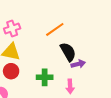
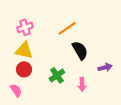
purple arrow: (78, 64) -> (105, 67), moved
green cross: (45, 77) -> (57, 75), turned -35

